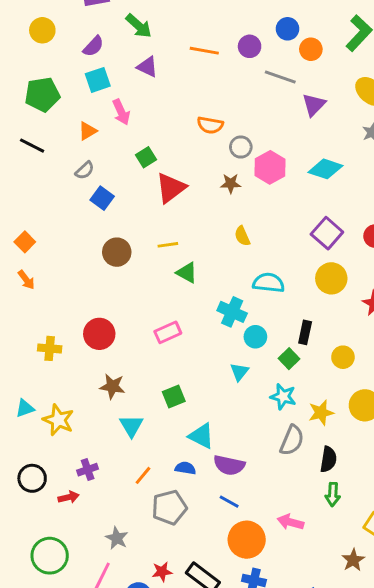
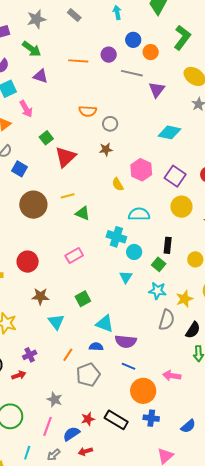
pink hexagon: (270, 167) -> (141, 170), moved
brown circle: (117, 252) -> (33, 205), size x1.4
black semicircle: (328, 459) -> (193, 330), turned 30

